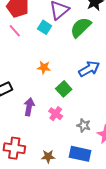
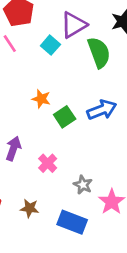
green semicircle: (81, 27) -> (99, 52), turned 105
green square: (64, 89) -> (65, 117), moved
brown star: (48, 156) -> (30, 208), moved

